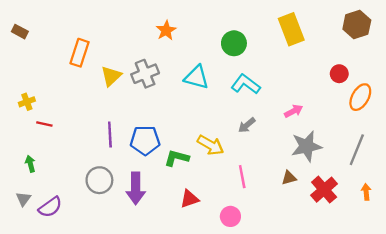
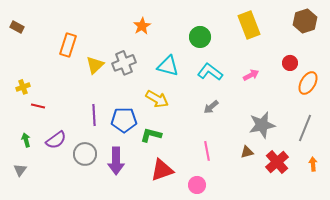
pink arrow: (294, 111) -> (251, 75), moved
yellow arrow: (211, 145) -> (157, 99), moved
red triangle: (189, 199) -> (162, 170), size x1.4
purple semicircle: (50, 207) -> (56, 140), moved

